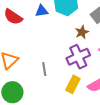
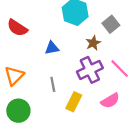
blue triangle: (42, 11) -> (52, 48), moved
yellow rectangle: (73, 84) -> (74, 102), moved

